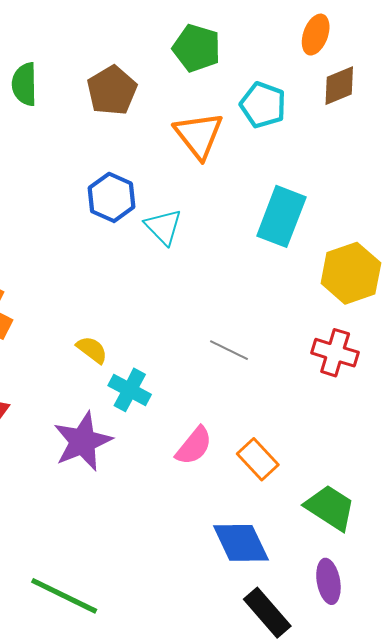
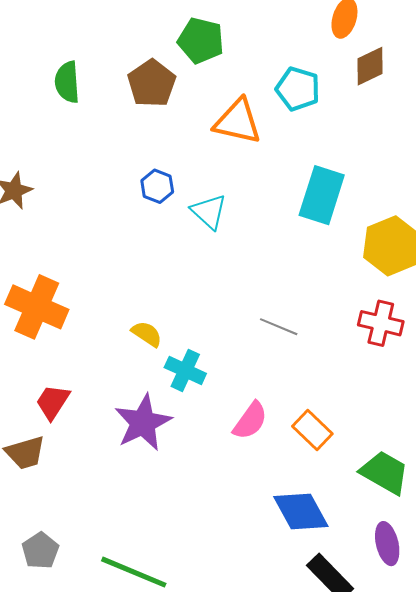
green pentagon: (197, 48) -> (201, 41), moved
orange triangle: (199, 135) -> (238, 122), turned -36
blue hexagon: (112, 197) -> (157, 186), size x0.7

